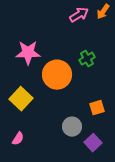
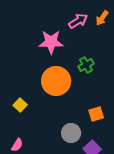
pink star: (28, 53) -> (51, 42), moved
yellow square: (21, 99) -> (20, 105), size x0.6

